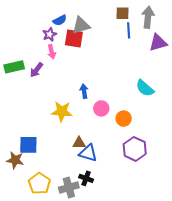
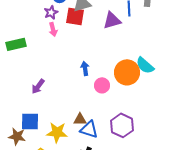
purple triangle: (158, 43) -> (112, 20), moved
purple arrow: (36, 70) -> (38, 86), moved
yellow star: (62, 111) -> (57, 132), moved
orange circle: (124, 119) -> (127, 72), moved, size x1.6
purple hexagon: (135, 149) -> (122, 125), moved

